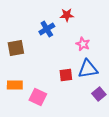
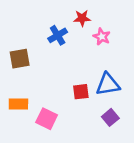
pink star: (83, 44) -> (102, 37), moved
purple square: (99, 94) -> (110, 117), moved

